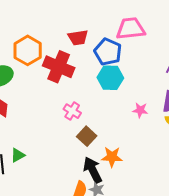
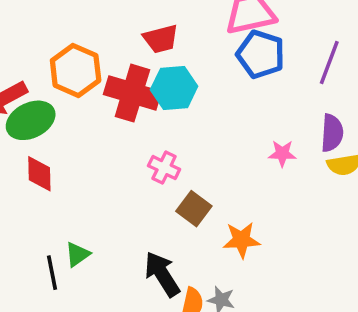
blue pentagon: (108, 52) -> (261, 54), moved
cyan hexagon: (110, 78) -> (174, 88), moved
black arrow: (93, 170) -> (162, 274), moved

